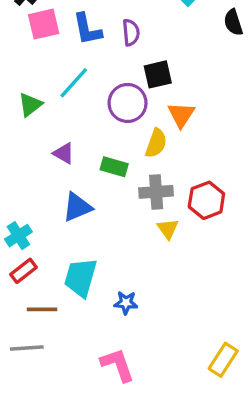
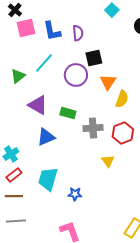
yellow semicircle: (156, 143) -> (122, 99), moved
purple triangle: (64, 153) -> (38, 105), size x1.5
yellow triangle: (168, 229) -> (108, 161), moved
brown line: (42, 309) -> (14, 196), moved

